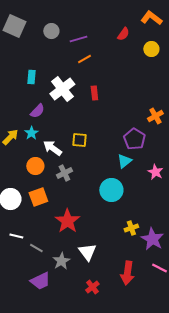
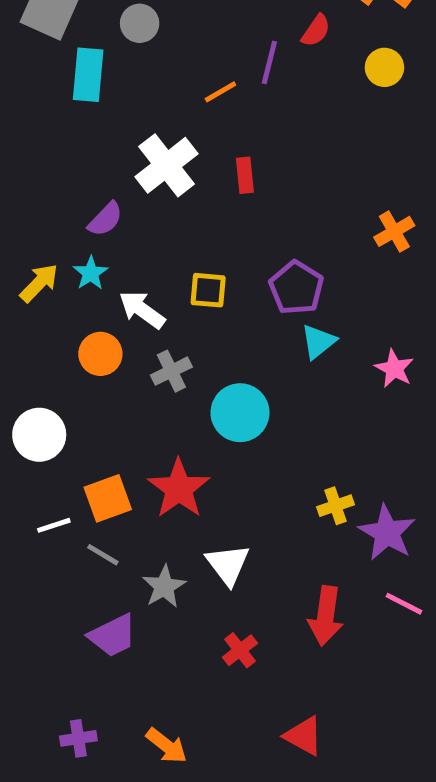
purple line: (78, 39) -> (269, 62), moved, turned -60
cyan rectangle: (31, 77) -> (88, 75), moved, size x1.5
purple pentagon: (134, 139) -> (296, 288), moved
cyan circle: (111, 190) -> (240, 413), moved
orange square: (38, 197) -> (108, 498), moved
white line: (16, 236) -> (54, 525), turned -32

